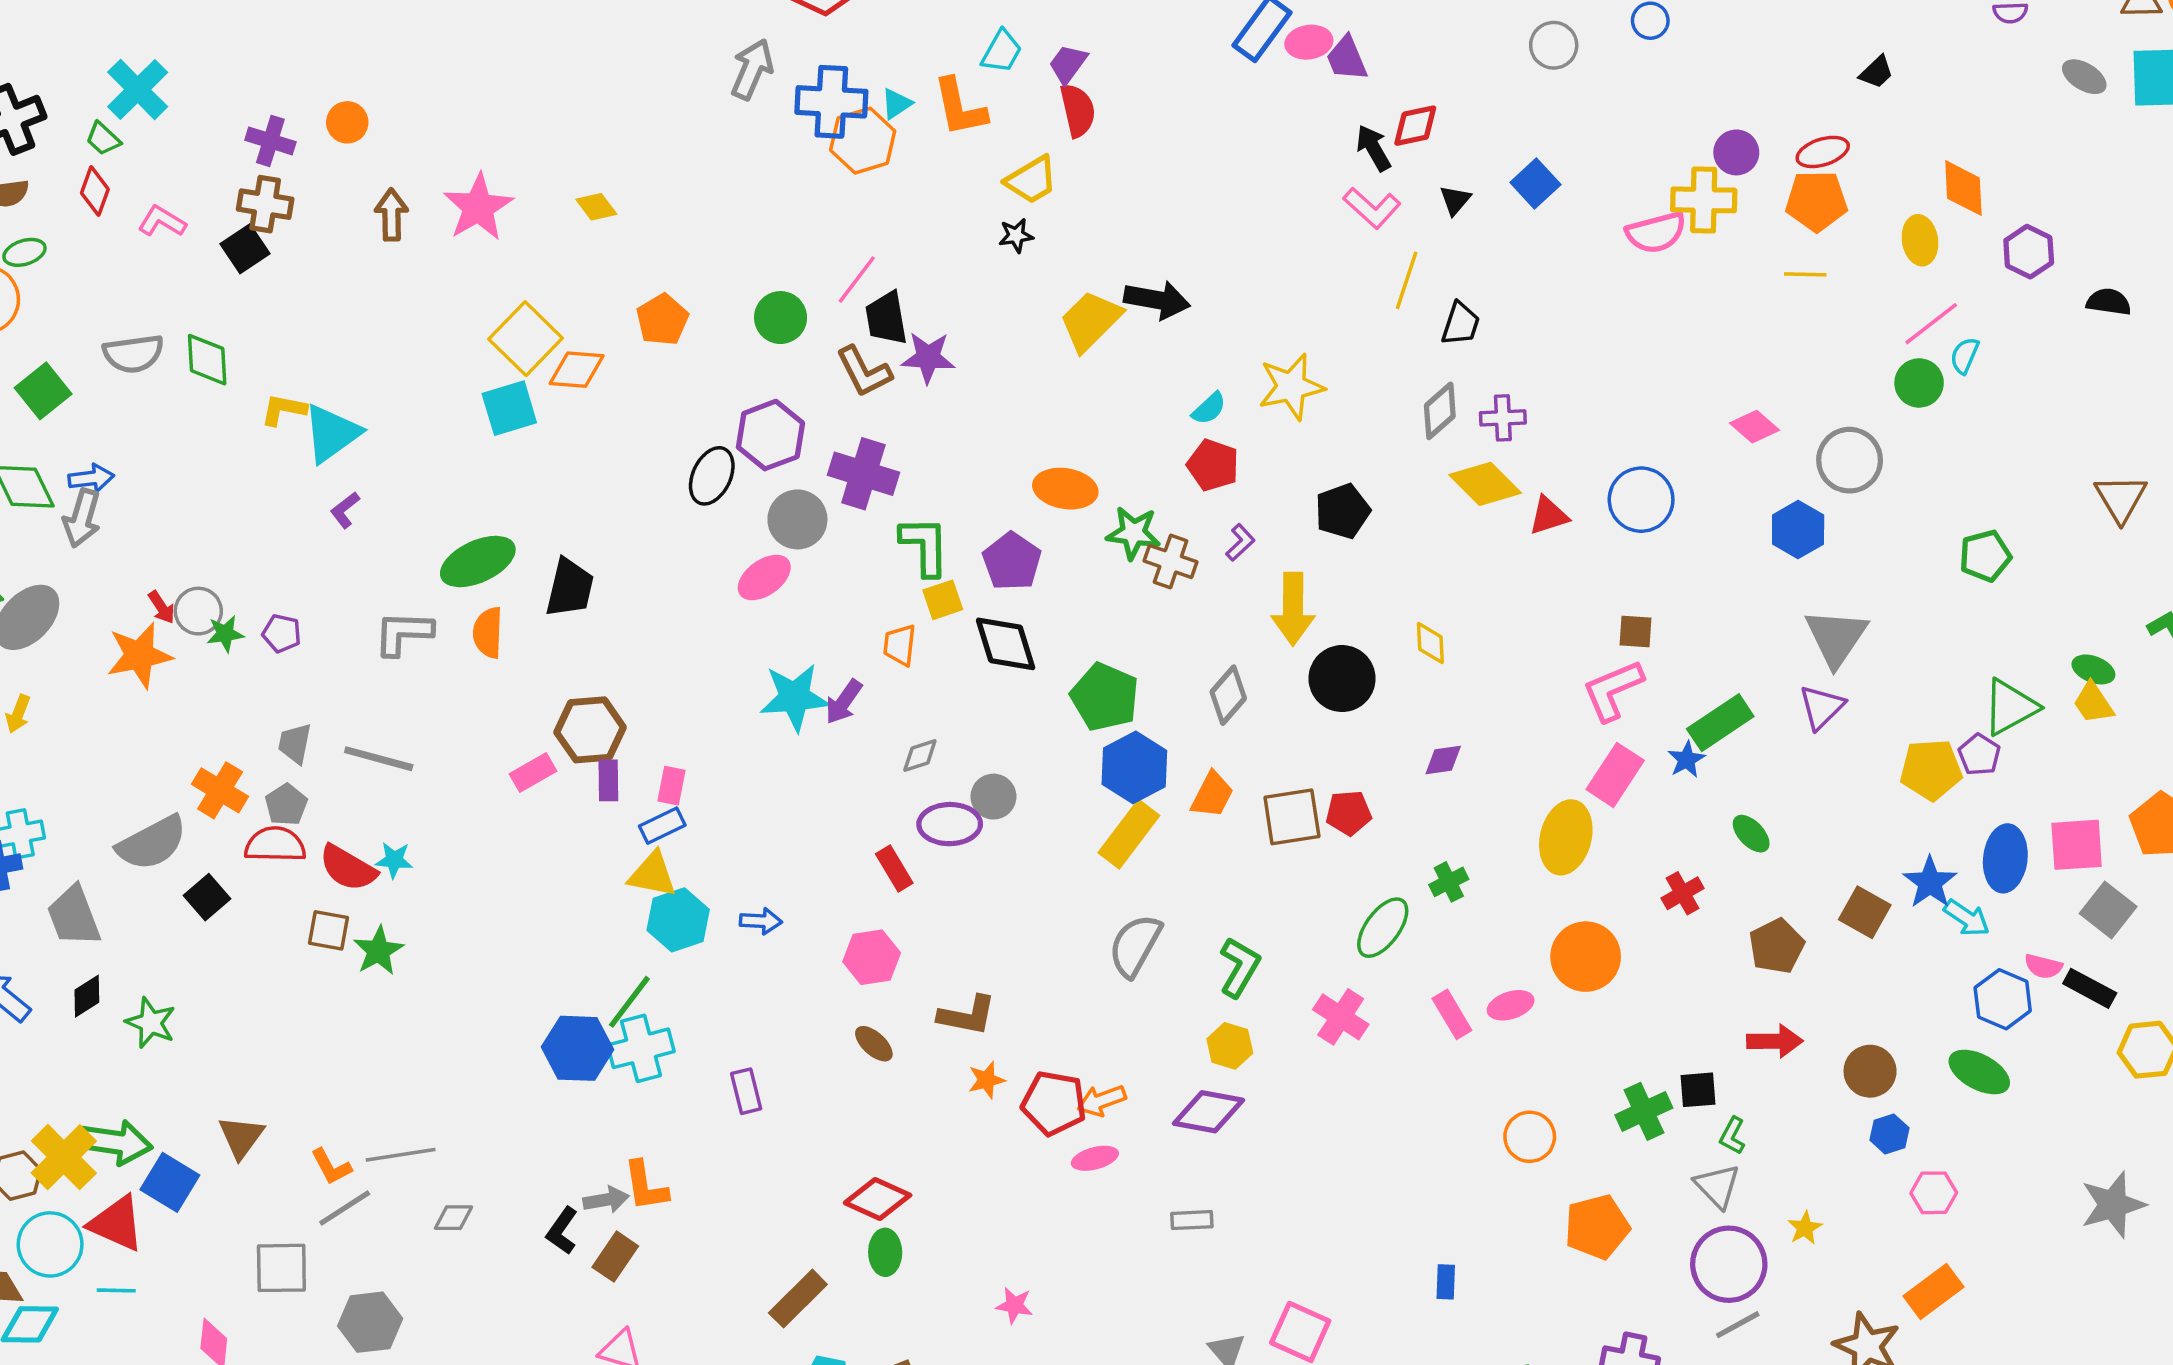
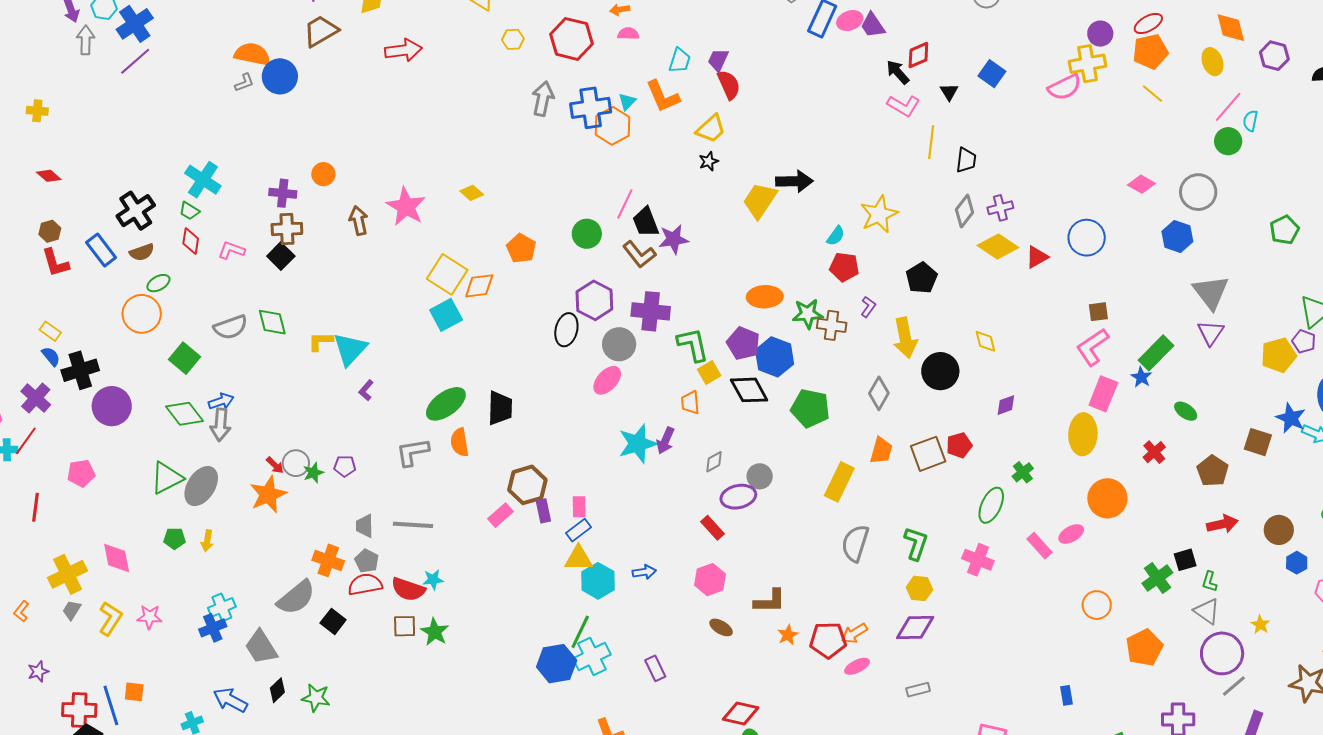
yellow line: (1805, 274) -> (1152, 94), turned 50
blue hexagon: (1134, 767) -> (775, 357), moved

